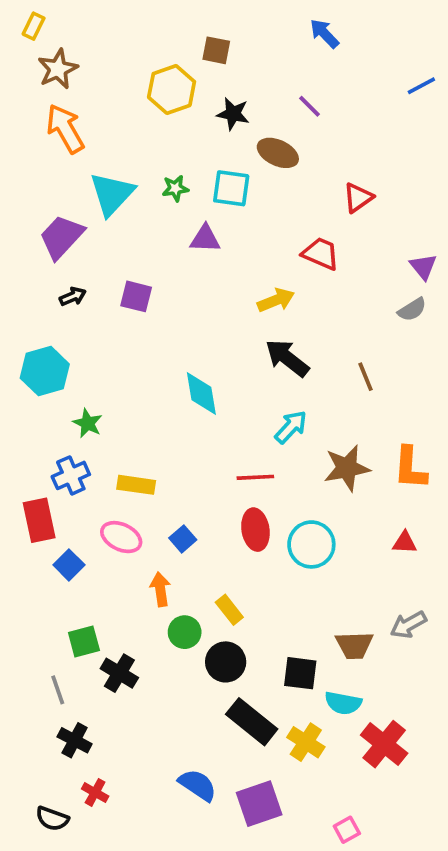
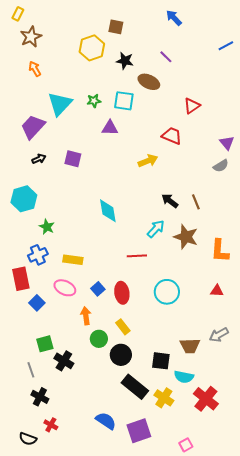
orange arrow: (65, 129) -> (35, 69), size x0.6
black arrow: (287, 358) -> (170, 201), moved, size x0.7
brown star: (347, 468) -> (186, 237), moved, turned 30
red ellipse: (255, 530) -> (122, 293), moved

